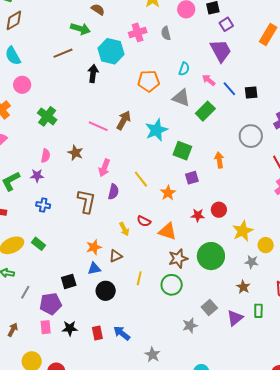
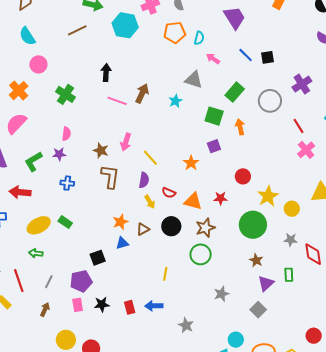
black arrow: (93, 74) -> (106, 73), moved
pink arrow: (209, 80) -> (213, 59), moved
orange pentagon: (149, 81) -> (175, 32), moved
gray triangle: (181, 98) -> (194, 80), moved
green rectangle: (205, 111) -> (235, 92), moved
cyan star: (156, 130) -> (175, 101), size x0.6
green square: (182, 151) -> (214, 116), moved
brown star: (75, 153) -> (101, 150), moved
yellow line: (141, 179) -> (150, 158), moved
purple semicircle: (113, 192) -> (144, 180), moved
red star: (198, 215) -> (220, 198), moved
green circle: (211, 256) -> (253, 225), moved
gray star: (252, 262) -> (291, 240), moved
yellow line: (139, 278) -> (165, 274), moved
brown star: (243, 287) -> (256, 260), moved
black circle: (106, 291) -> (171, 226), moved
gray line: (25, 292) -> (49, 282), moved
gray square: (209, 307) -> (258, 310), moved
blue arrow: (122, 333) -> (154, 306), turned -36

